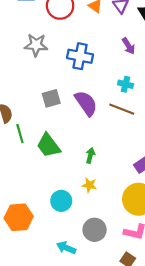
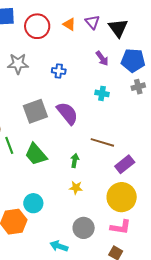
blue cross: (80, 56) -> (59, 71), size x0.6
gray square: (51, 98) -> (35, 111), size x1.4
brown line: (122, 109) -> (102, 142), moved
cyan circle: (61, 201) -> (33, 203), moved

